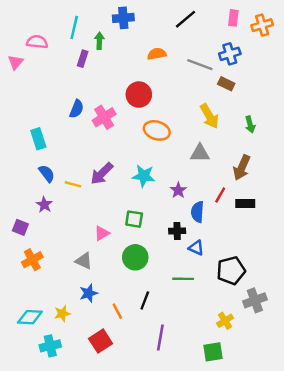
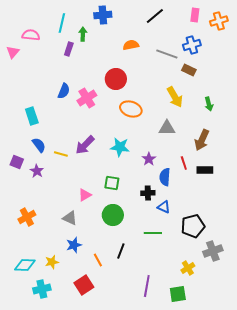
red line: (220, 195) -> (184, 163), turned -48
purple square: (20, 227) -> (17, 162), moved
purple line: (160, 337) -> (147, 286), moved

